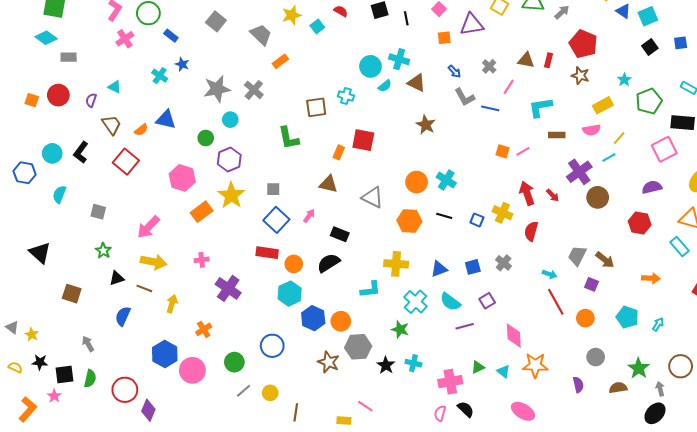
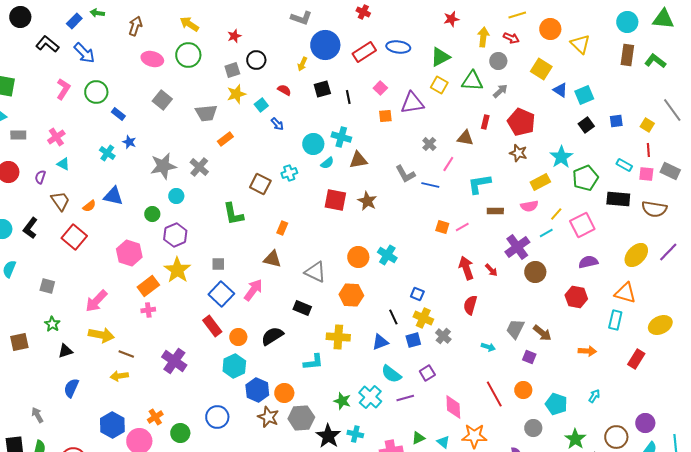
gray trapezoid: (261, 35) -> (206, 113), turned 130
pink cross: (125, 39) -> (56, 137), moved
red rectangle: (549, 60) -> (485, 122), moved
blue arrow: (454, 72) -> (277, 124), moved
cyan star: (624, 80) -> (561, 157), size x1.6
brown triangle: (417, 83) -> (358, 160), turned -36
cyan cross: (346, 96) -> (289, 173), turned -35
brown square: (316, 107) -> (260, 184), turned 35
red square: (363, 140) -> (335, 200), moved
pink square: (664, 149) -> (582, 225), moved
yellow cross: (502, 213) -> (423, 318), moved
pink arrow: (309, 216) -> (253, 290), size x1.6
black line: (444, 216) -> (393, 317), moved, turned 49
black rectangle: (340, 234) -> (302, 308), moved
cyan rectangle: (680, 247) -> (615, 320), turned 54
red rectangle: (267, 253) -> (212, 326), turned 45
pink cross: (202, 260) -> (148, 310), moved
brown line: (144, 288) -> (126, 354), moved
brown square: (72, 294) -> (19, 342), moved, turned -30
cyan cross: (416, 302) -> (370, 397), moved
red line: (556, 302) -> (494, 394), moved
yellow arrow: (172, 304) -> (119, 376), turned -114
cyan pentagon: (627, 317) -> (556, 404), moved
orange cross: (204, 329) -> (155, 417), moved
brown star: (329, 362) -> (268, 417), moved
black star: (386, 365) -> (328, 436), size x1.4

